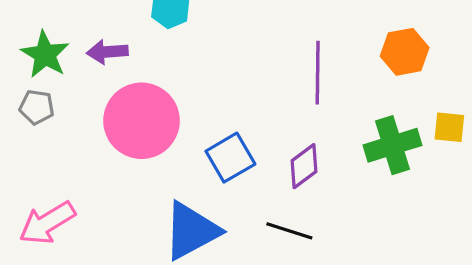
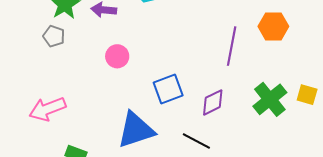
orange hexagon: (405, 52) -> (273, 26), moved
pink circle: (142, 121) -> (117, 56), size x0.5
green cross: (393, 145) -> (270, 99), turned -32

